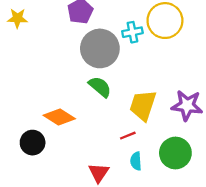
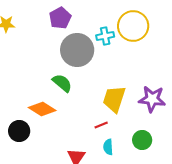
green semicircle: (100, 87) -> (62, 83), moved
green circle: (175, 153) -> (142, 140), size x0.7

